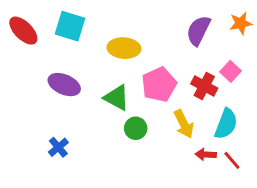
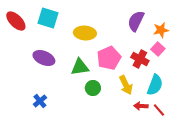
orange star: (241, 23) -> (161, 30), moved
green triangle: (117, 98) -> (80, 67), turned -36

